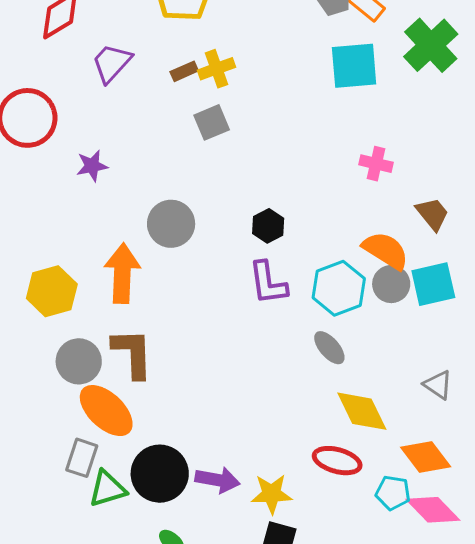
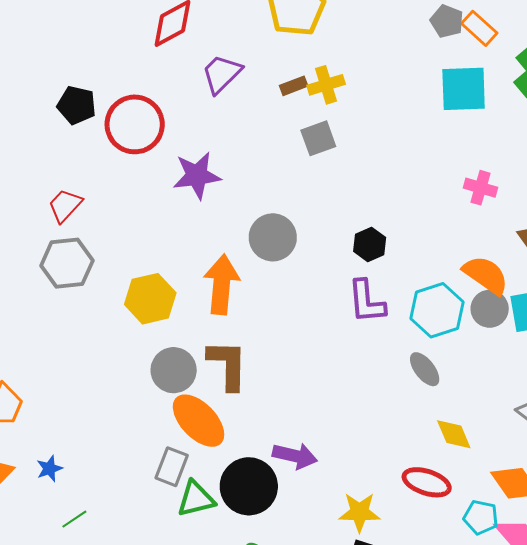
purple star: (92, 166) -> (197, 176), size x1.5
yellow diamond: (362, 411) -> (454, 434), size x0.7
purple arrow: (217, 480) -> (295, 456), moved

